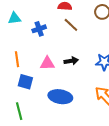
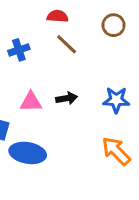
blue ellipse: (60, 97) -> (28, 153), moved

